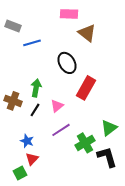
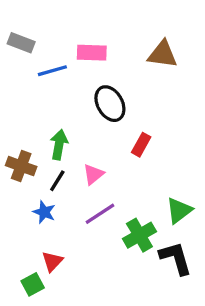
pink rectangle: (69, 14) -> (92, 53), moved
brown triangle: (87, 33) -> (163, 54), moved, turned -30
red rectangle: (86, 88) -> (141, 145), size x0.6
blue star: (27, 141) -> (44, 212), moved

